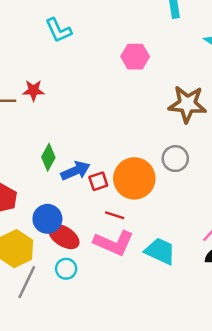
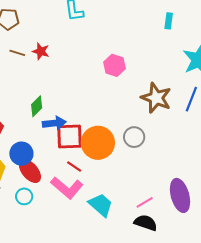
pink hexagon: (135, 57) -> (115, 65), moved
red square: (98, 181) -> (70, 137), size x1.8

